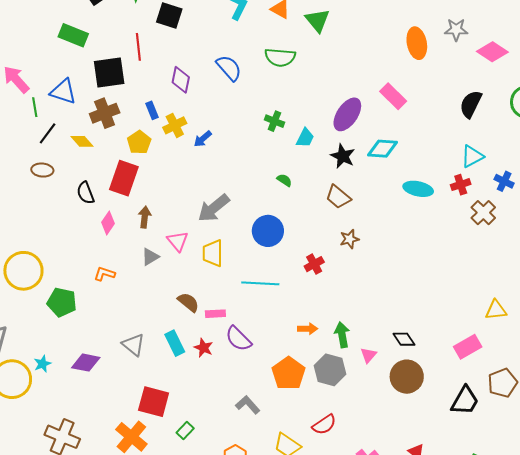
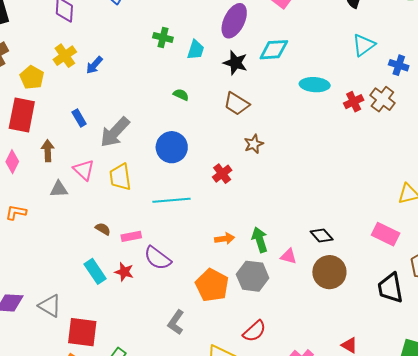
blue rectangle: (152, 110) -> (79, 118), moved
red cross: (461, 185) -> (354, 102), moved
gray triangle: (150, 257) -> (59, 189), turned 36
brown semicircle: (188, 302) -> (103, 229), size x0.7
gray triangle: (133, 345) -> (50, 306), moved
pink rectangle: (468, 347) -> (386, 234), turned 64
pink triangle: (368, 355) -> (289, 256), turned -48
black trapezoid: (465, 401) -> (390, 288), turned 148
gray L-shape: (248, 405) -> (176, 322), turned -95

